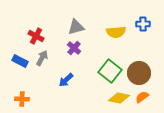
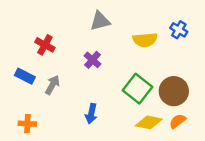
blue cross: (143, 24) -> (179, 30), turned 32
gray triangle: (76, 27) -> (100, 21), moved
gray arrow: (42, 58) -> (52, 85), moved
blue arrow: (66, 80) -> (91, 114), moved, turned -35

